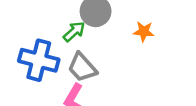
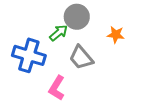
gray trapezoid: (82, 67) -> (81, 58), moved

